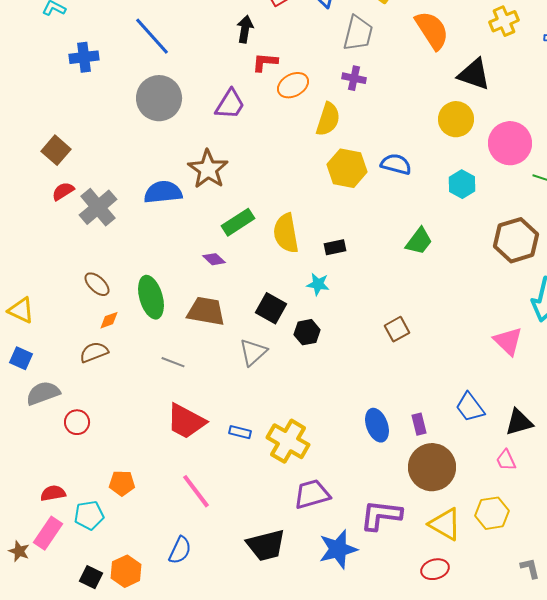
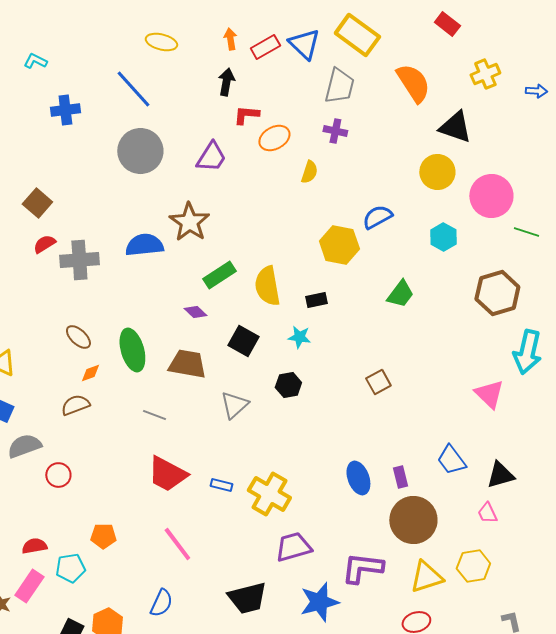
yellow semicircle: (328, 119) -> (309, 172), size x0.7
blue semicircle: (396, 164) -> (377, 217), turned -44
yellow hexagon: (347, 168) -> (339, 245), moved
gray cross: (98, 207) -> (79, 260), turned 36
black square: (271, 308) -> (243, 341), moved
yellow triangle: (445, 524) -> (426, 577), turned -48

